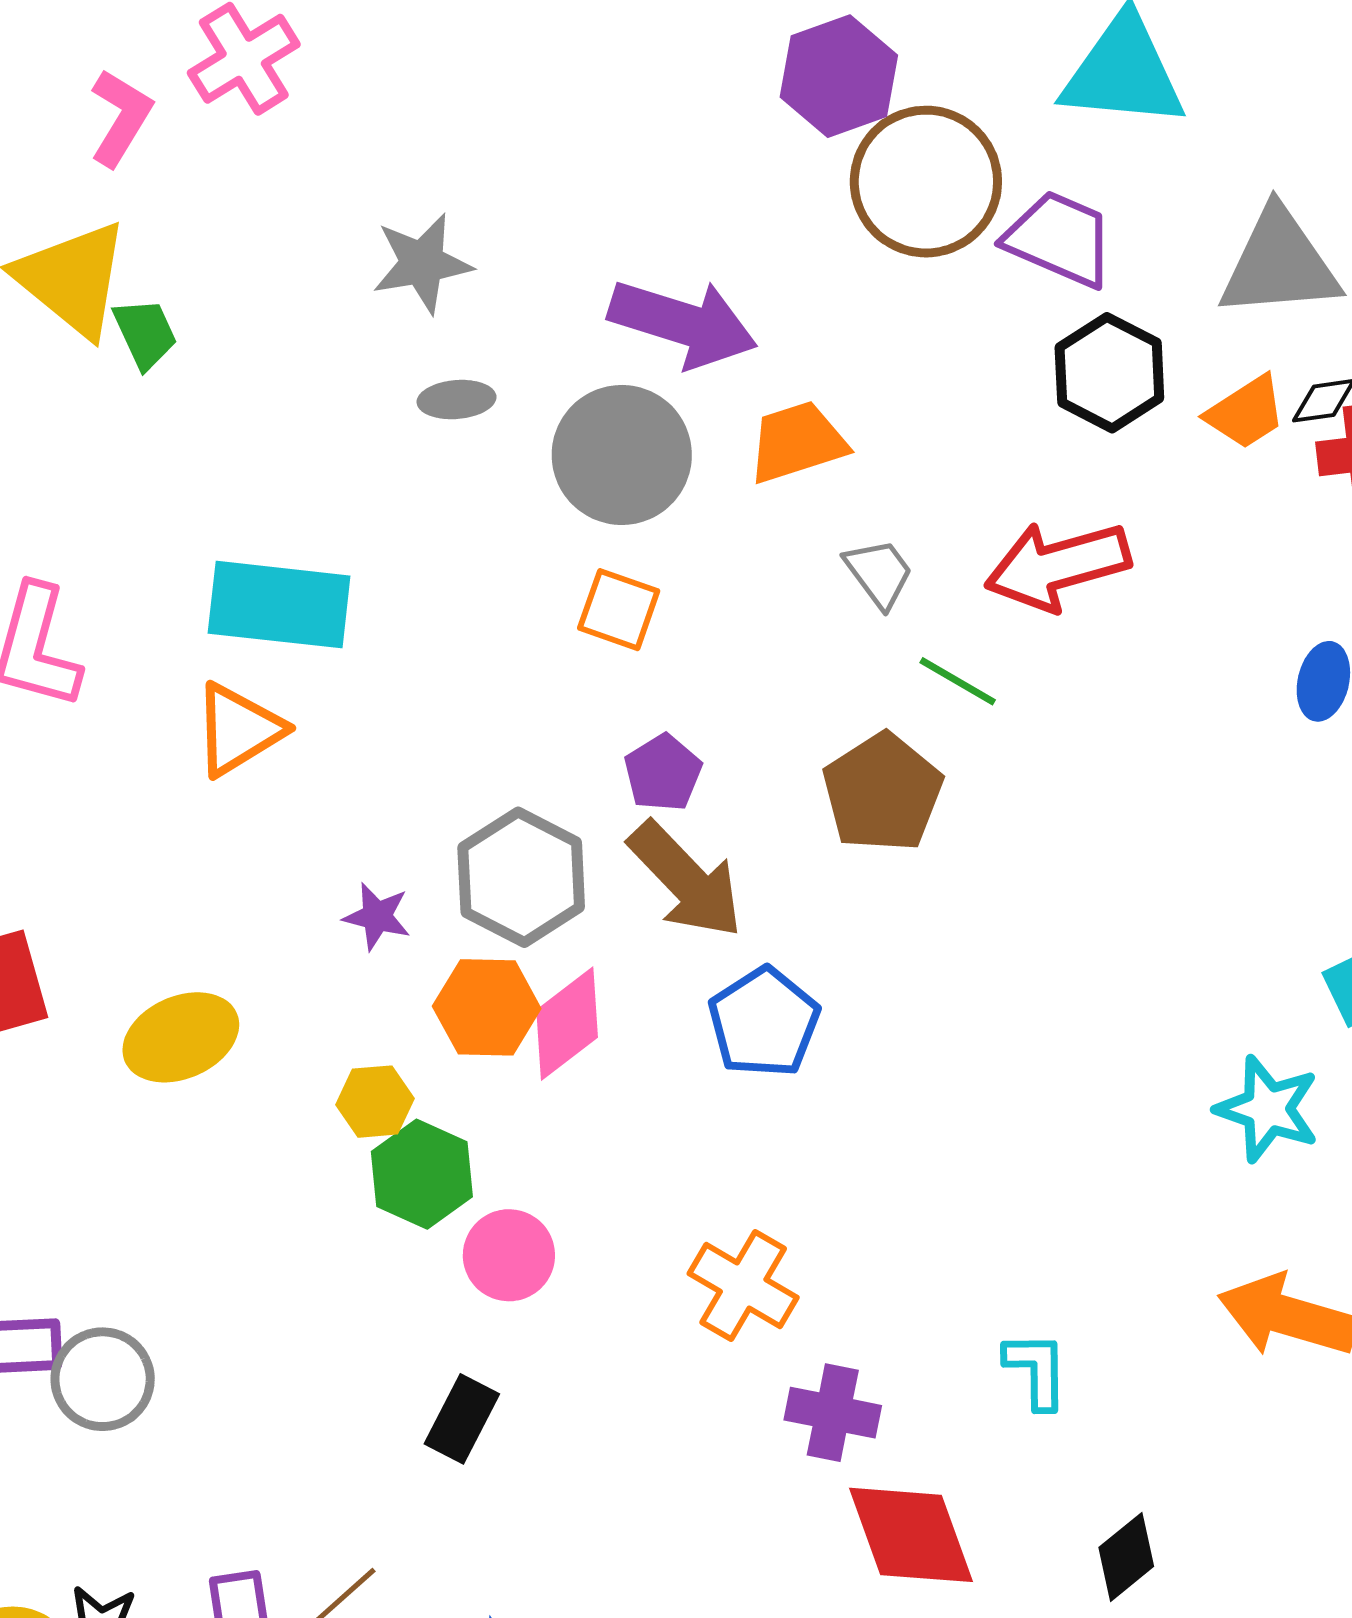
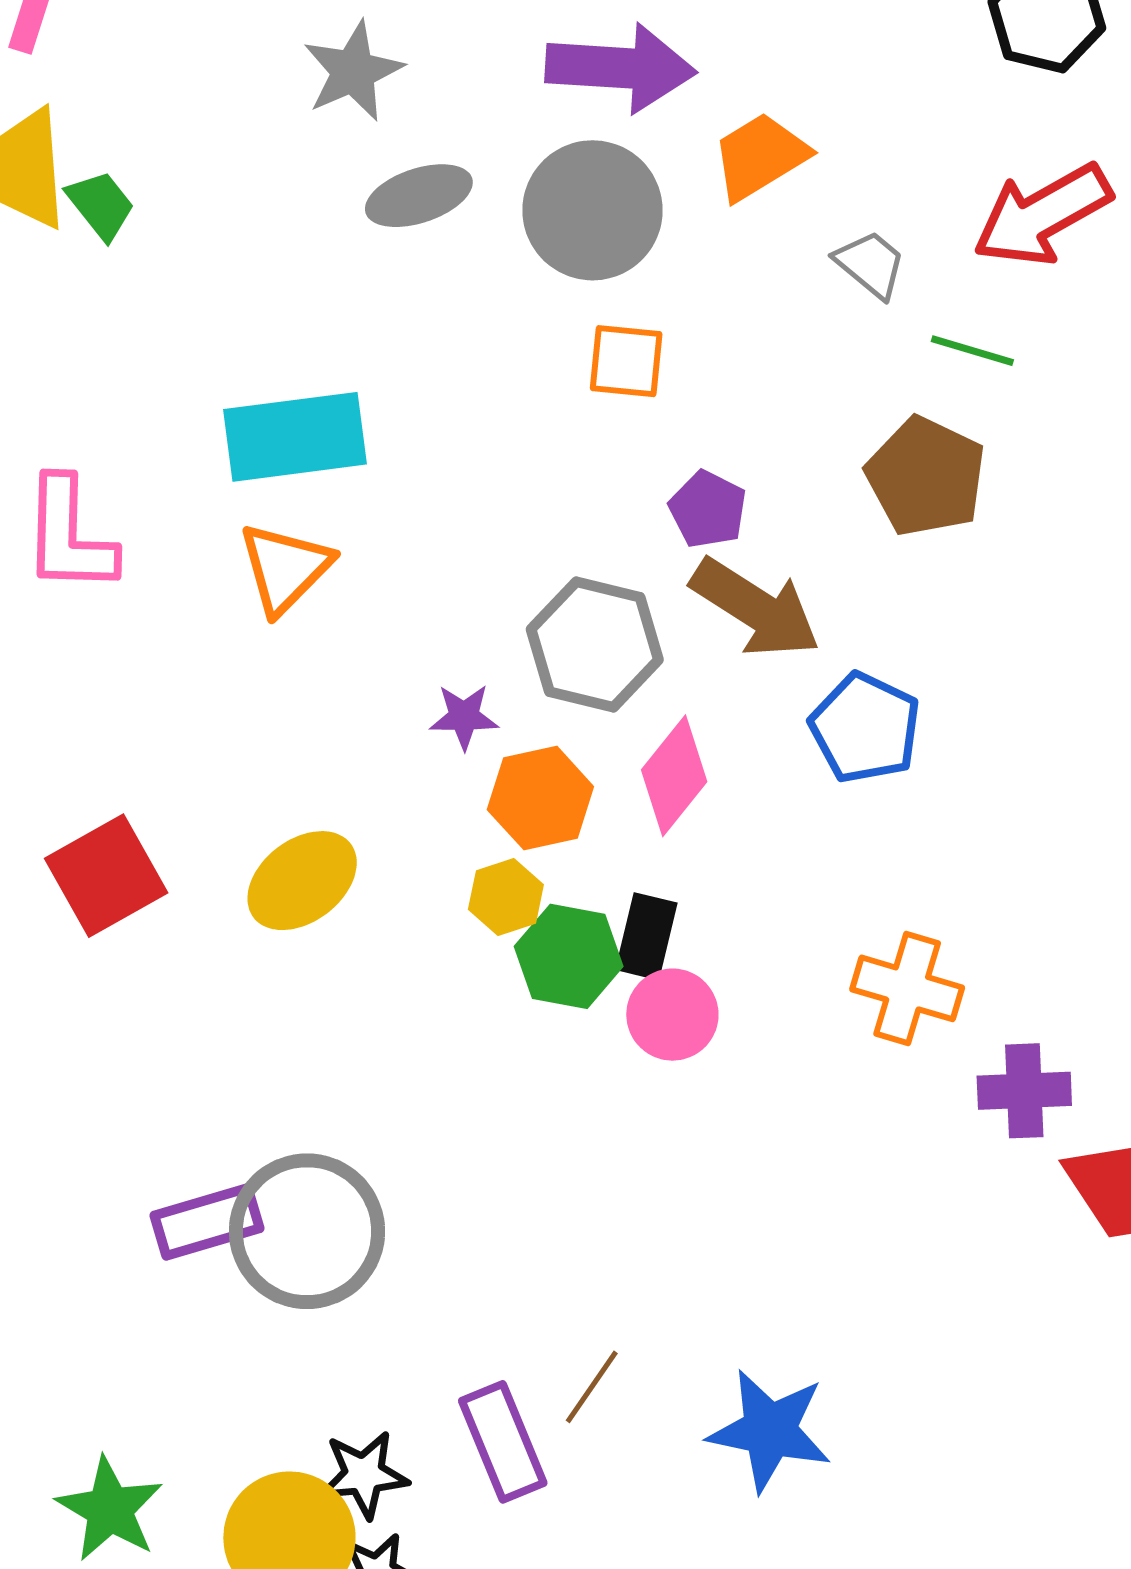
gray ellipse: (457, 400) -> (419, 196), size x1.4
orange hexagon: (487, 1007) -> (540, 798), moved
gray circle: (103, 1379) -> (307, 1231), size x1.5
black rectangle: (462, 1419) -> (646, 936), moved

